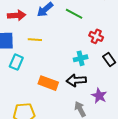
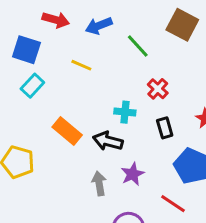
yellow line: (35, 40) -> (81, 65), moved

